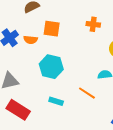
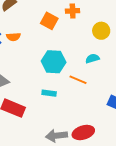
orange square: (52, 29) -> (49, 21), moved, turned 30
cyan hexagon: (51, 67) -> (54, 62), moved

